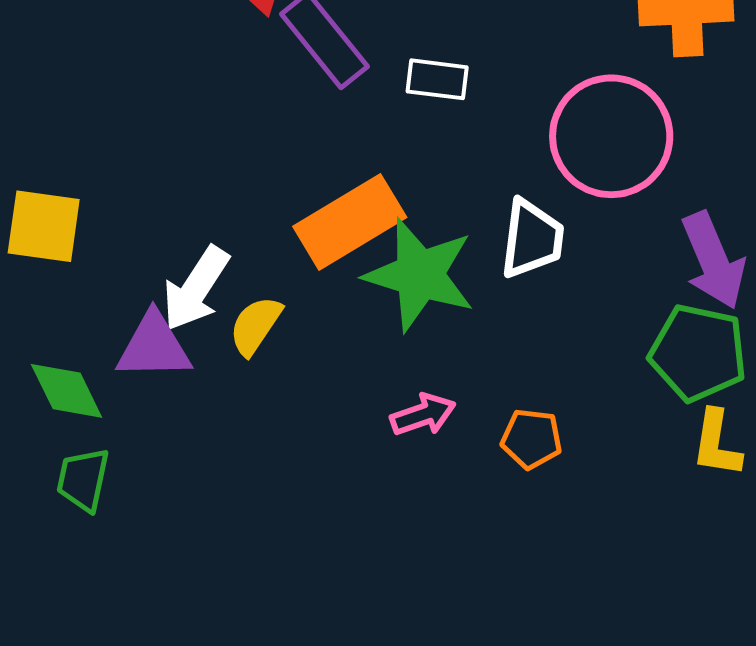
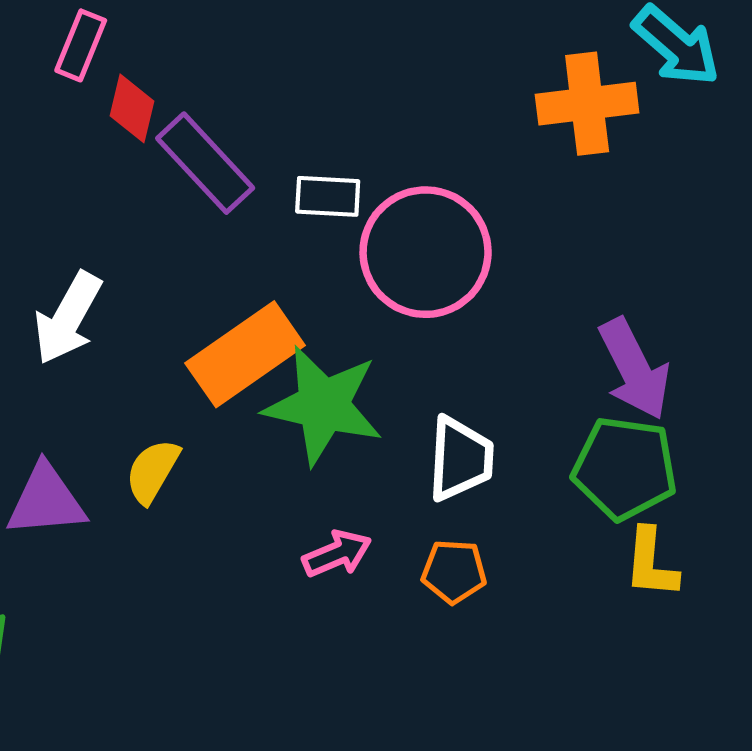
pink circle: (611, 136) -> (426, 252), moved
white trapezoid: (532, 239) -> (460, 459), moved
white arrow: (196, 289) -> (68, 318), moved

